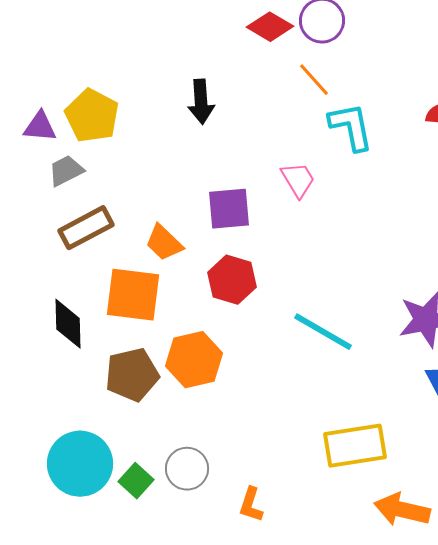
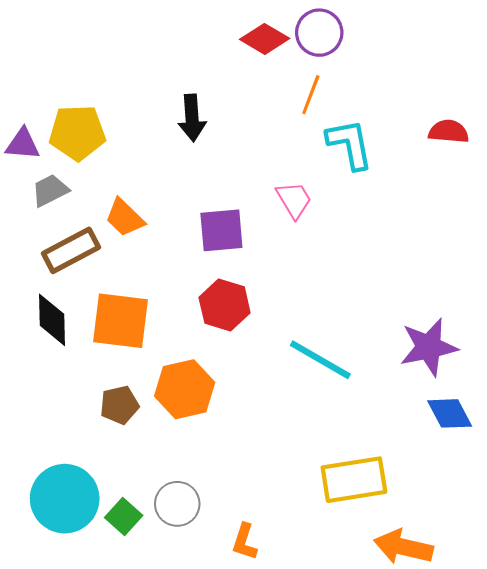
orange line: (314, 80) -> (311, 95), turned 63
yellow pentagon: (92, 116) -> (77, 133), turned -30
orange trapezoid: (164, 243) -> (125, 218), moved
black diamond: (68, 324) -> (52, 320), moved
brown pentagon: (132, 375) -> (119, 405), size x0.7

